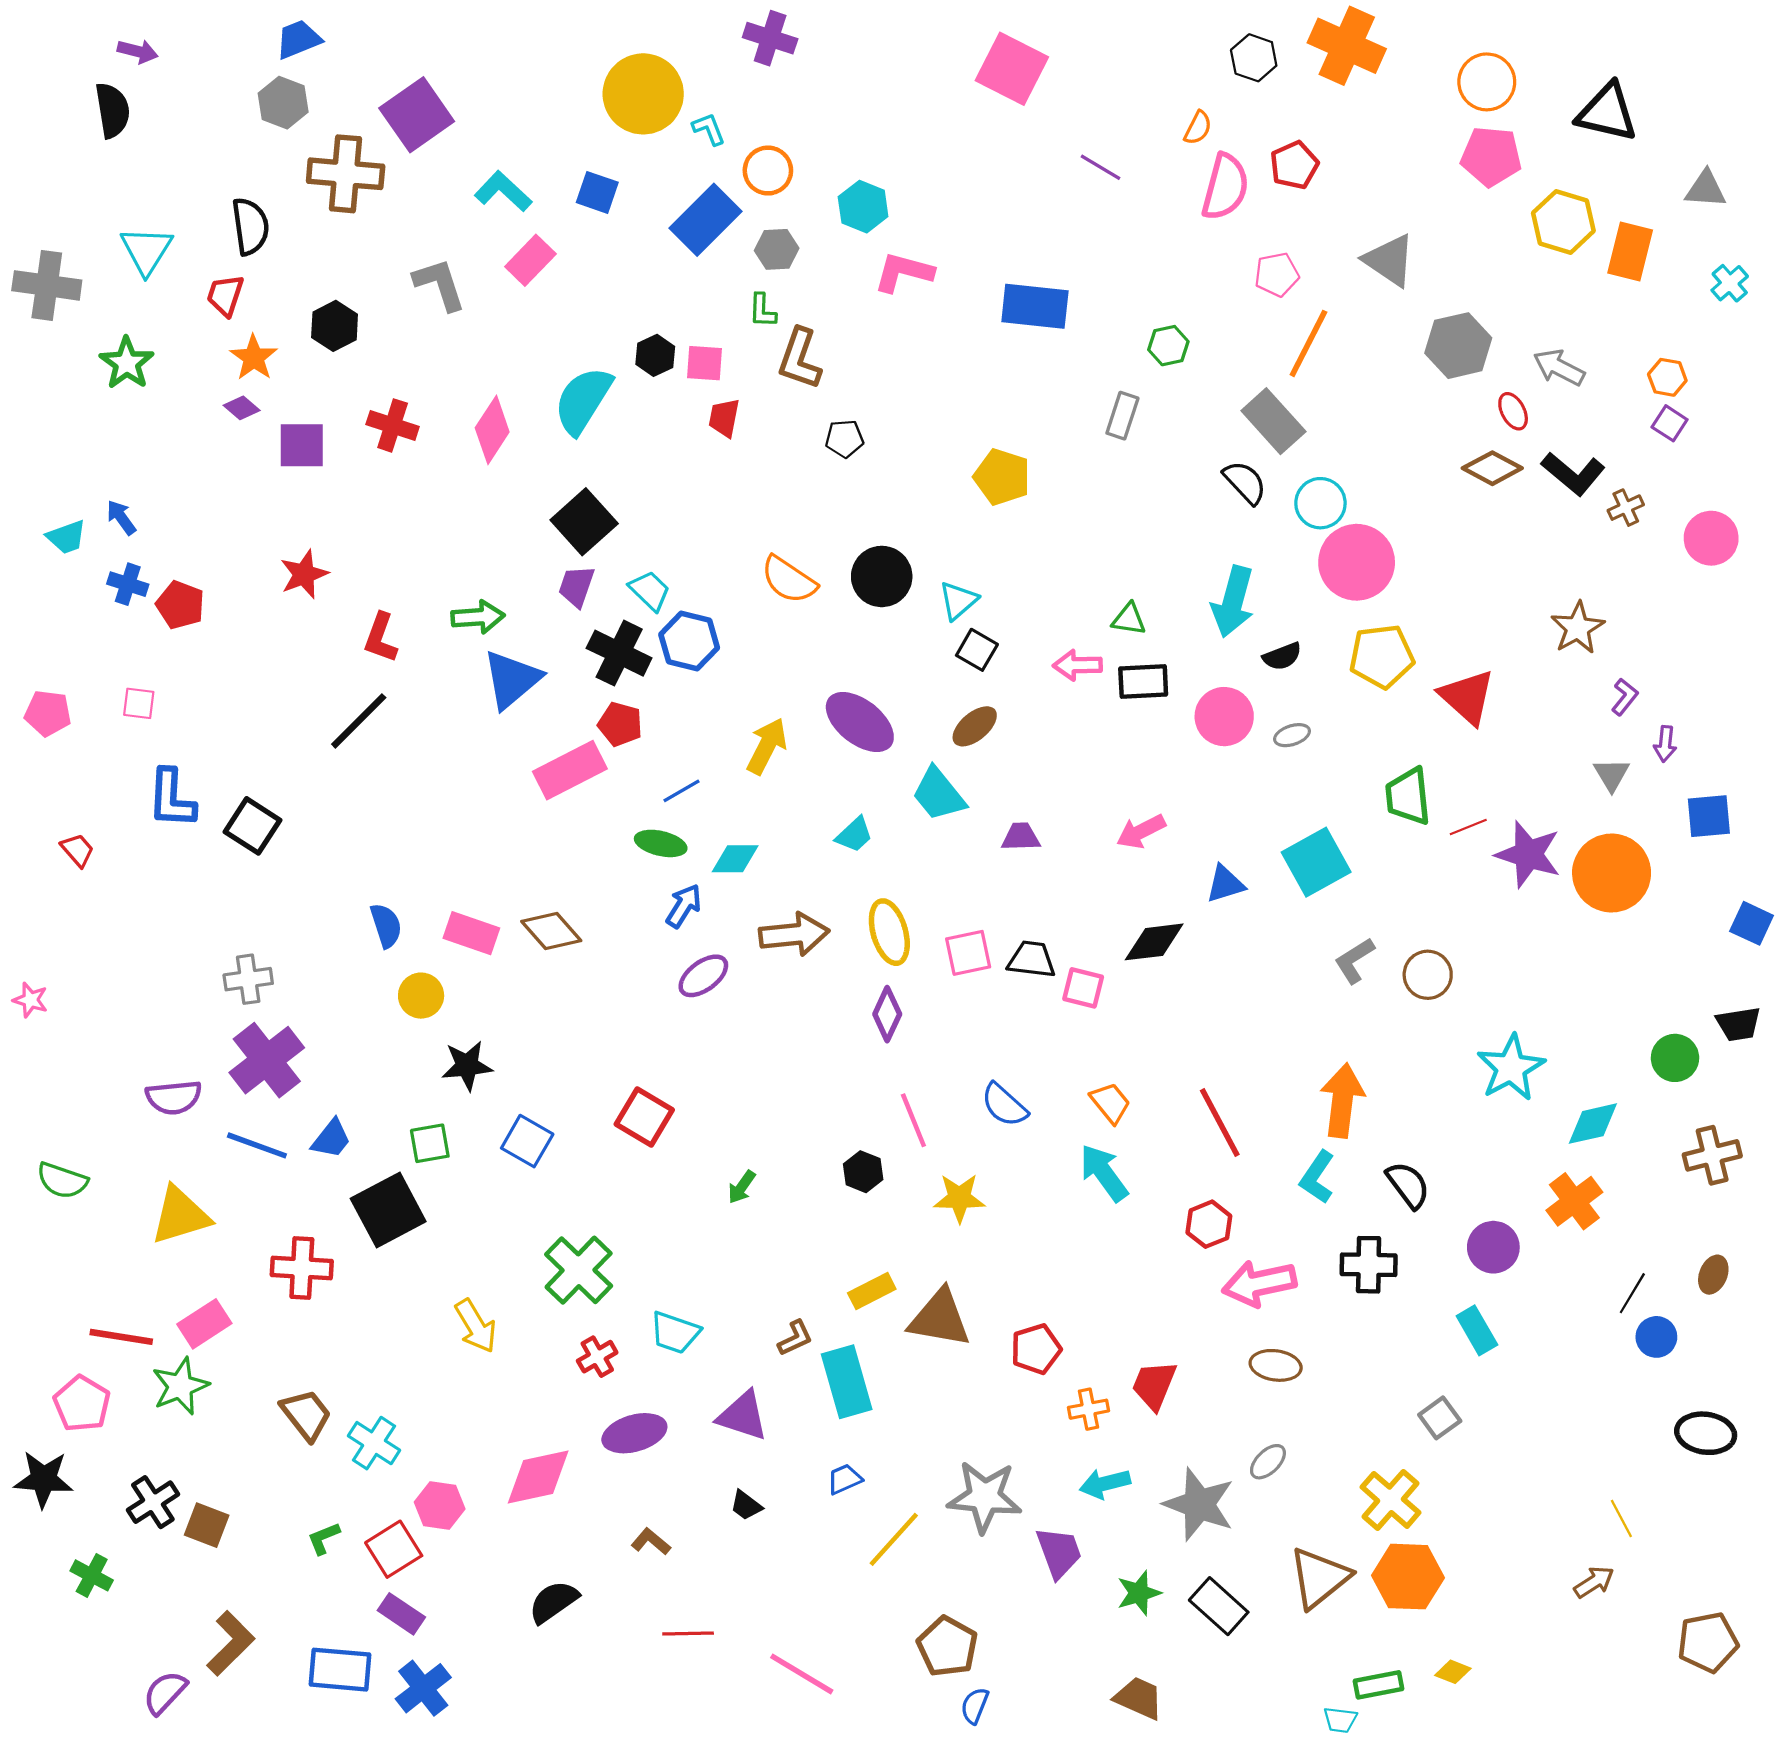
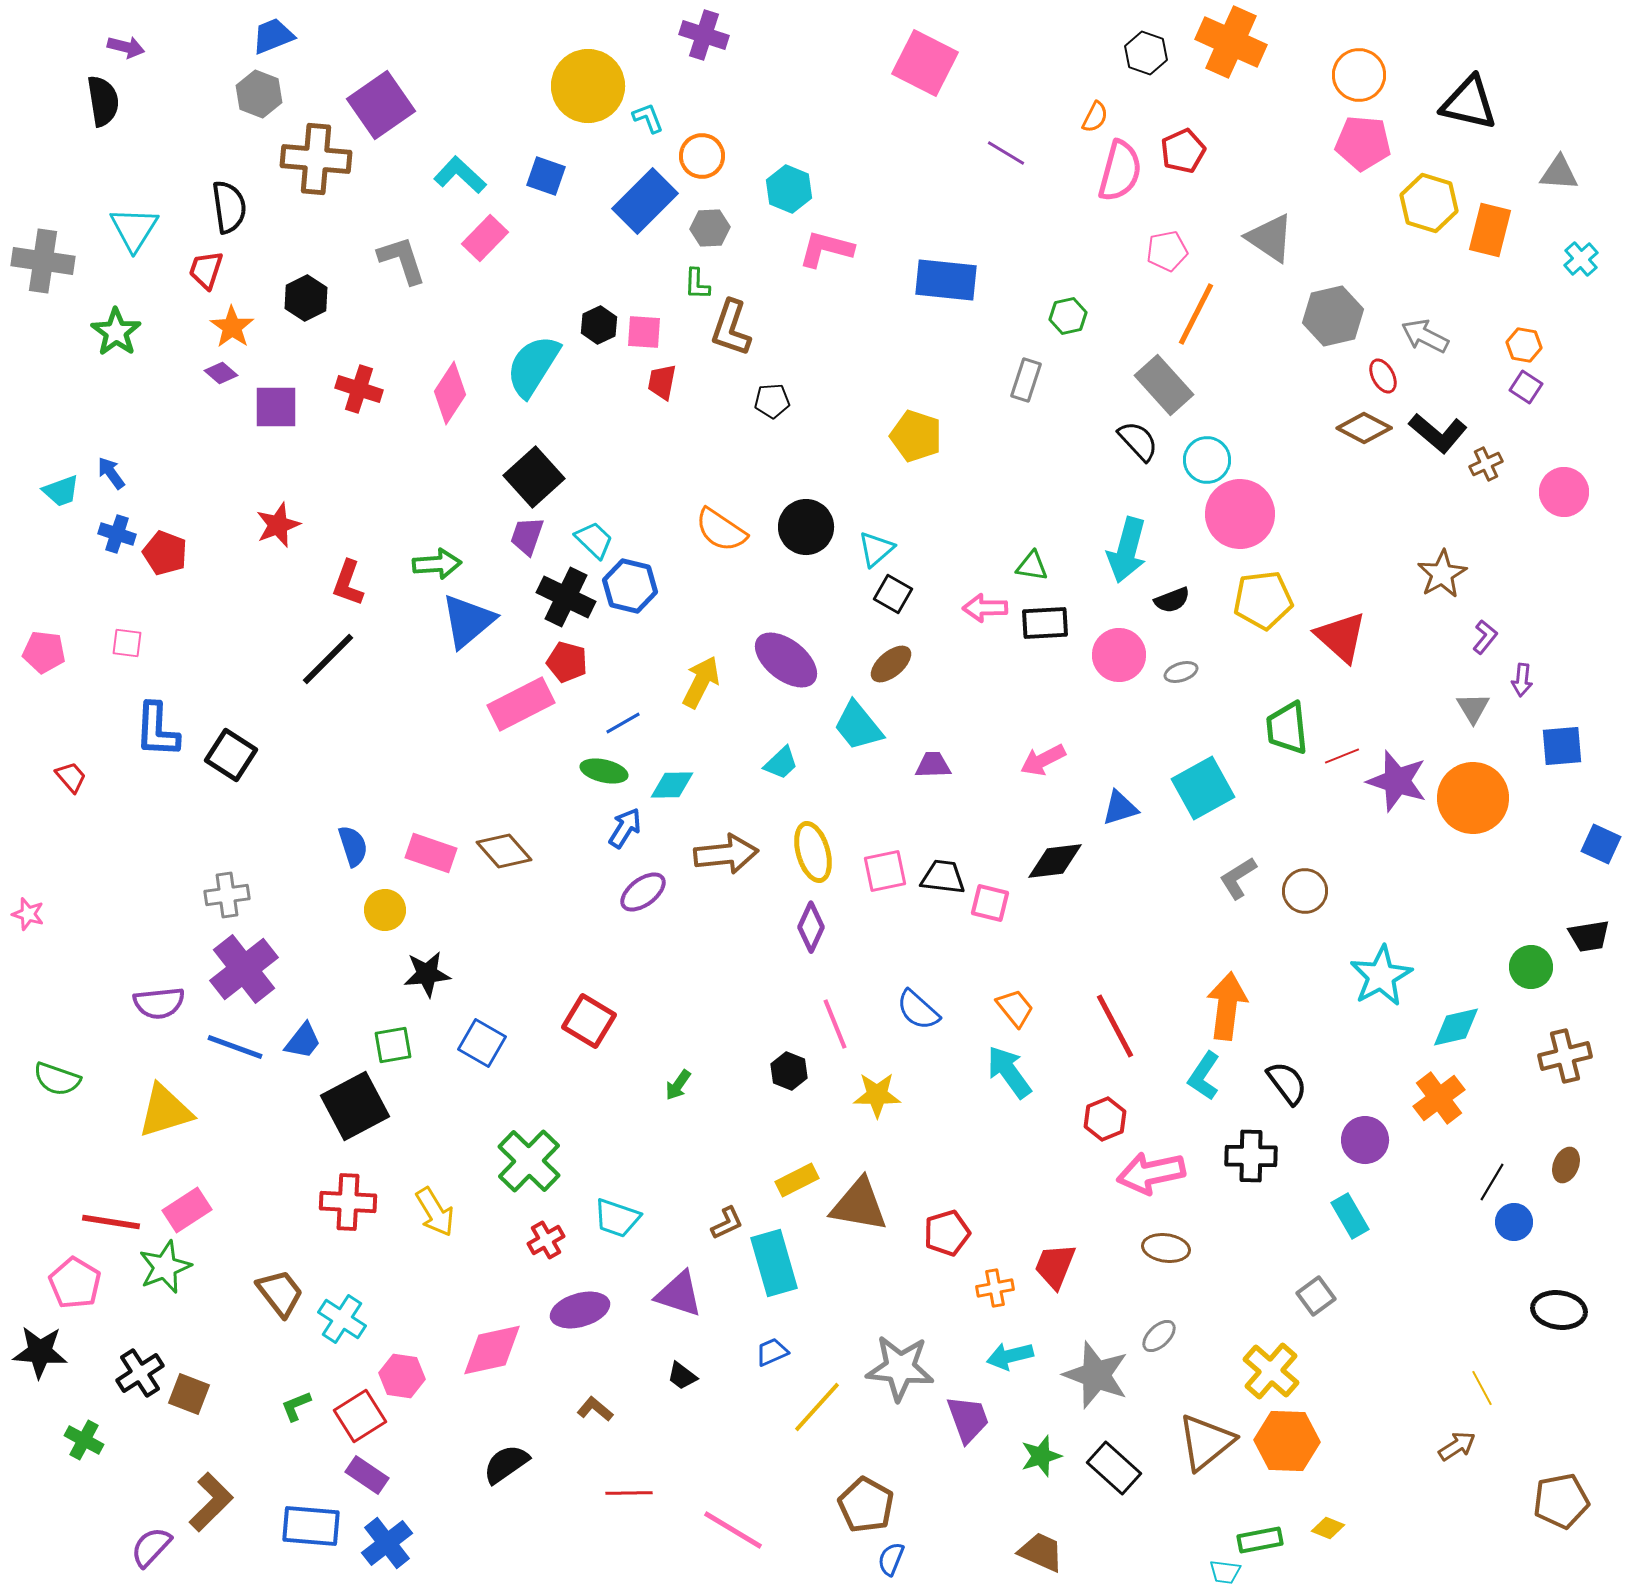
red cross: (302, 1268) -> (348, 1202), moved

